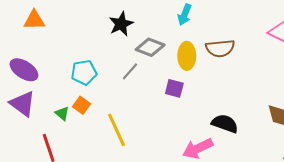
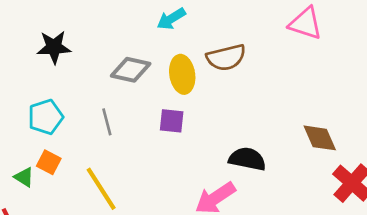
cyan arrow: (185, 15) -> (171, 19), turned 45
black star: (121, 24) -> (54, 47), moved, turned 30
gray line: (130, 71) -> (107, 122), moved, turned -48

